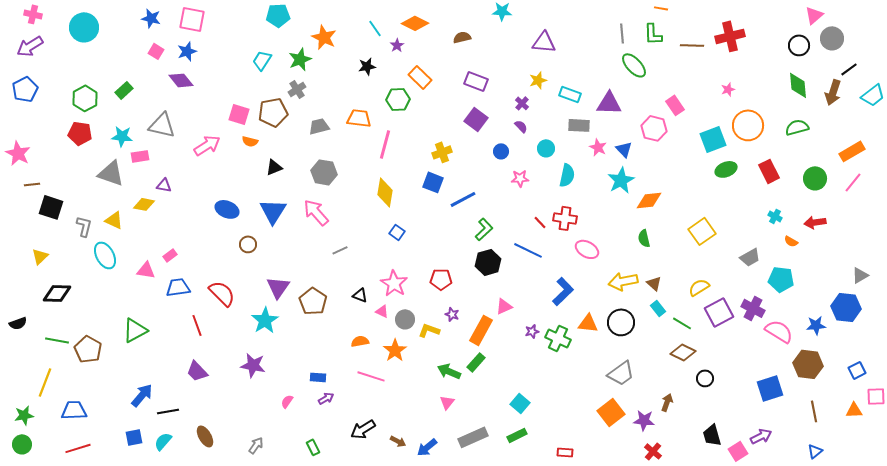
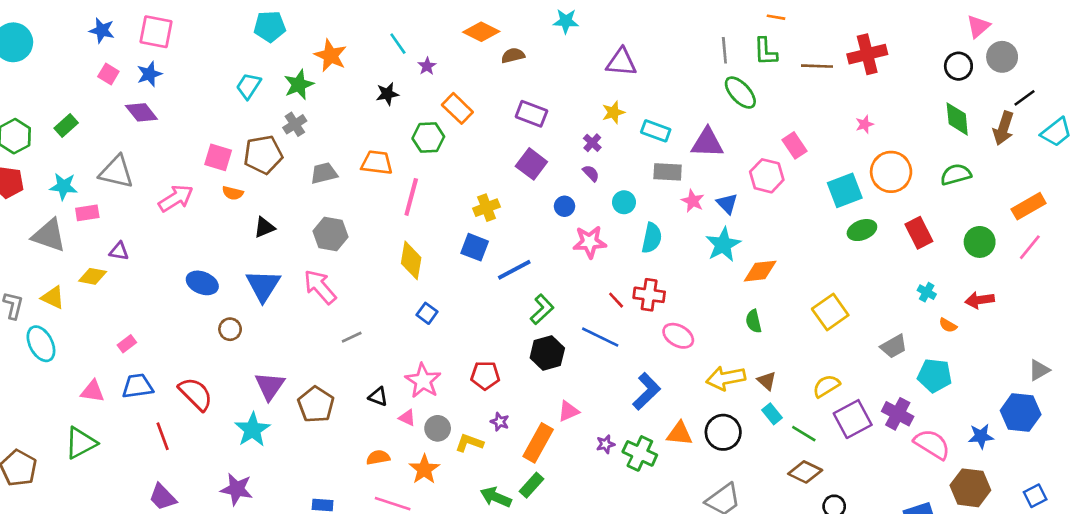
orange diamond: (415, 23) -> (481, 32), moved
pink star: (520, 178) -> (590, 242), size x1.4
pink triangle: (146, 270) -> (93, 391), moved

